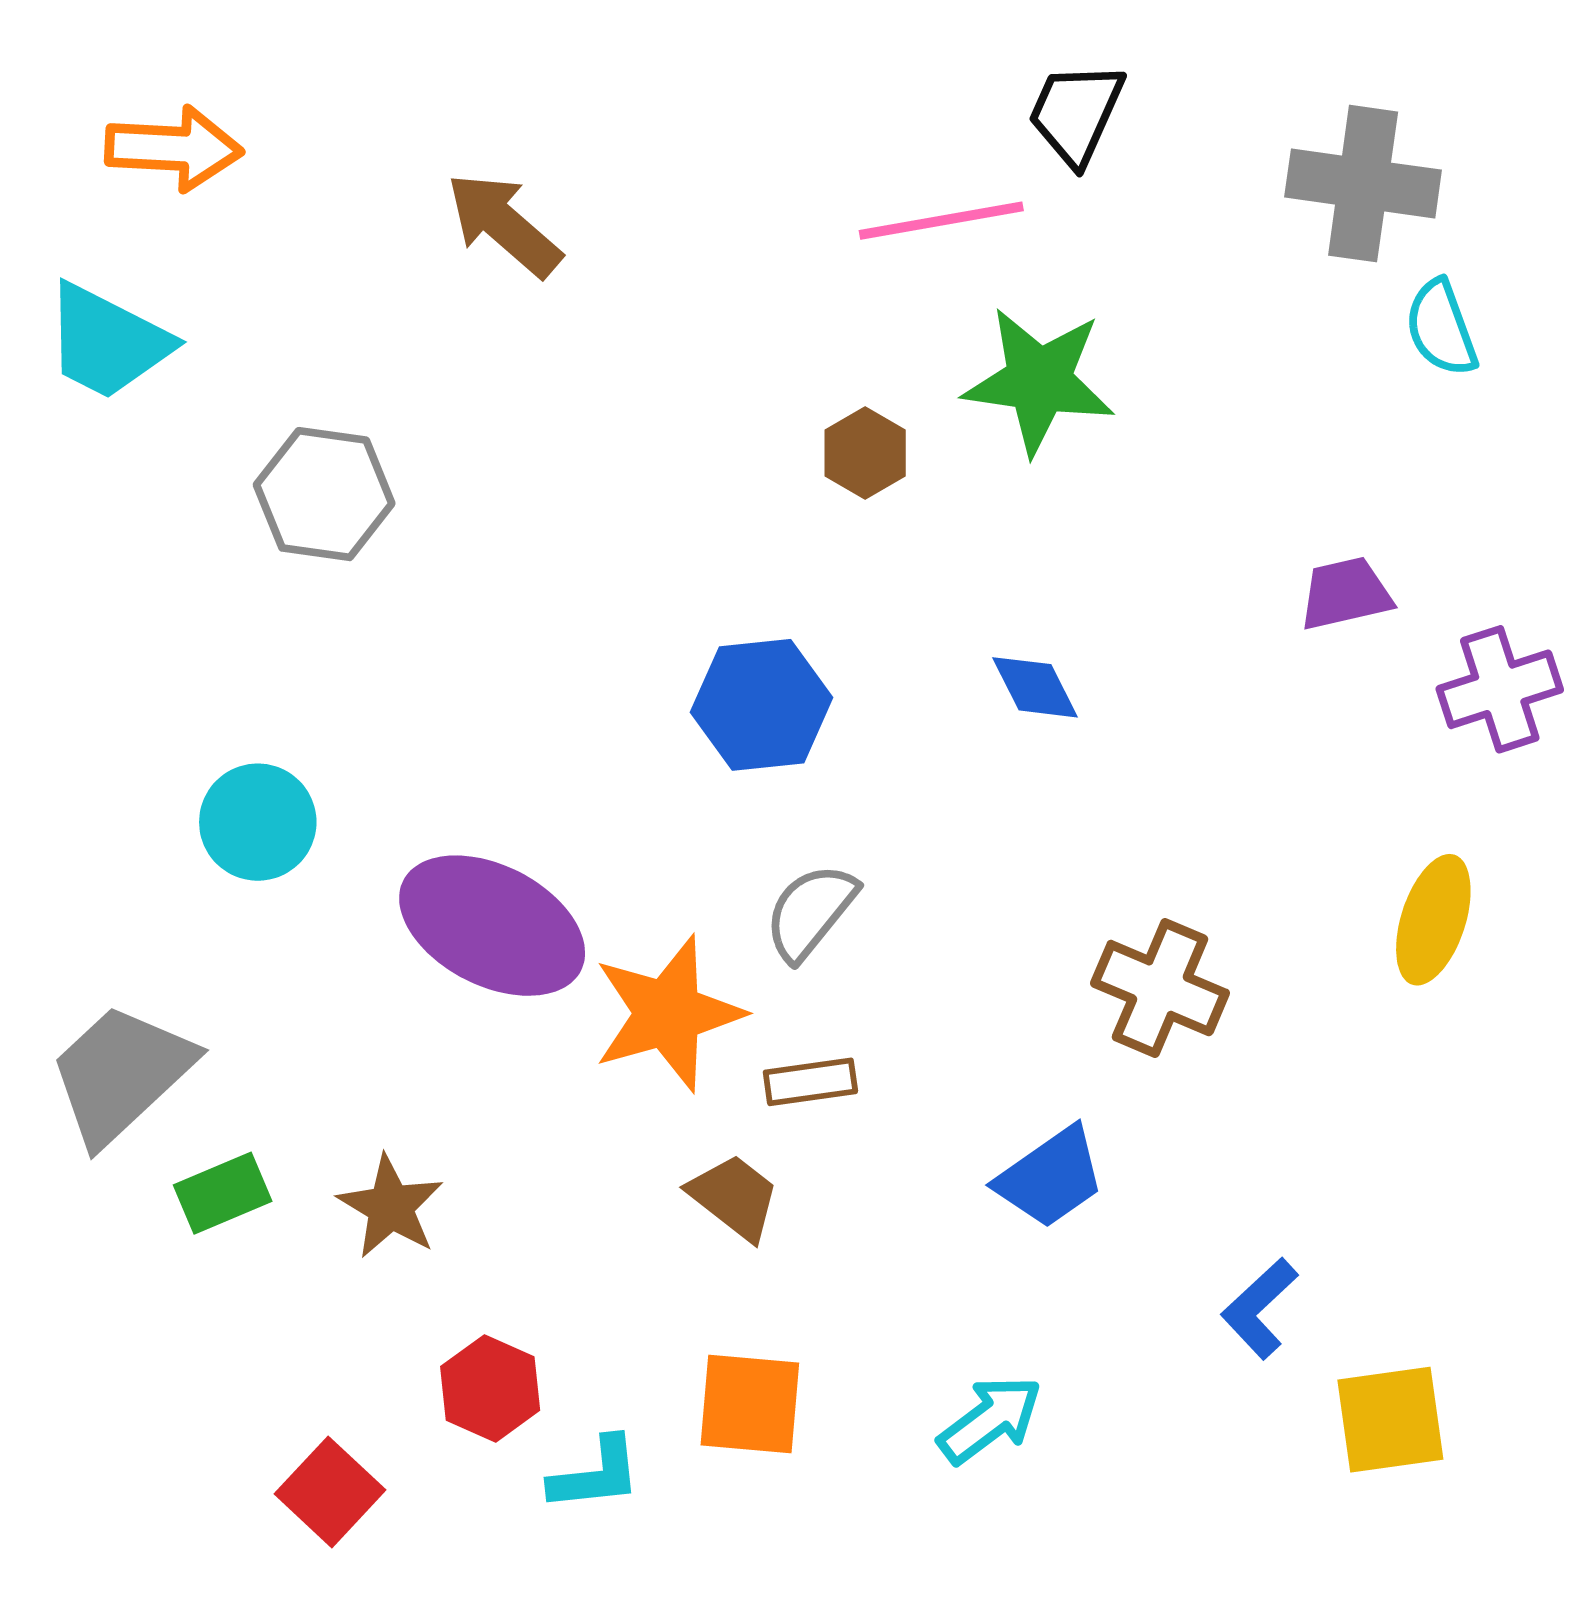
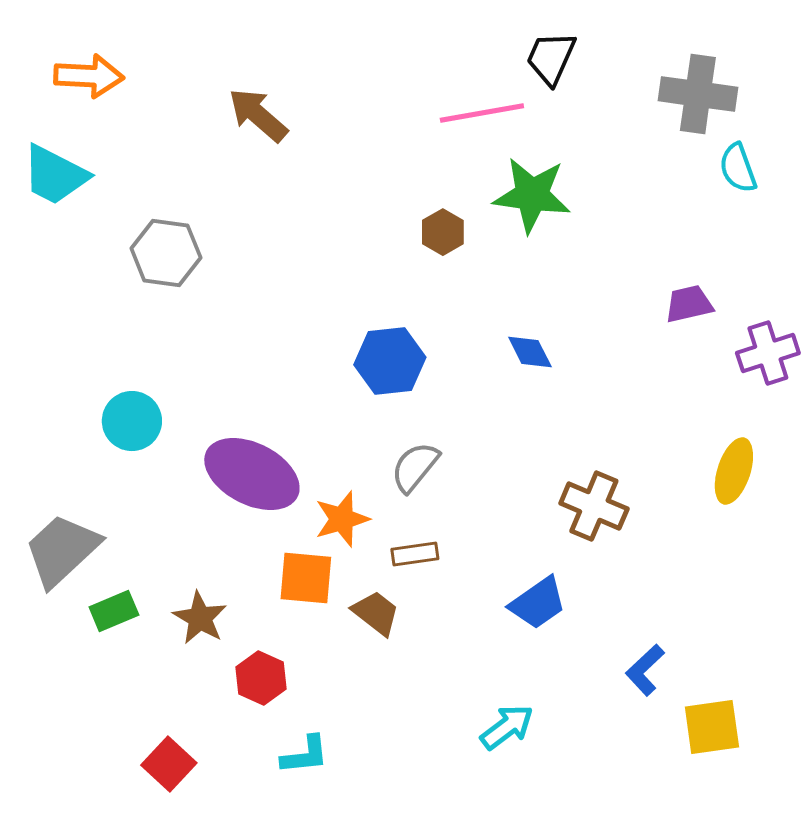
orange star: (668, 1013) -> (342, 519), size x0.7
red hexagon: (490, 1388) -> (261, 678), moved
orange square: (750, 1404) -> (306, 578), moved

